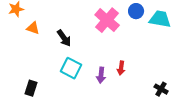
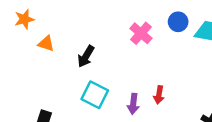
pink cross: (107, 20) -> (141, 33), size x0.7
black arrow: (64, 38) -> (86, 56), turned 66

